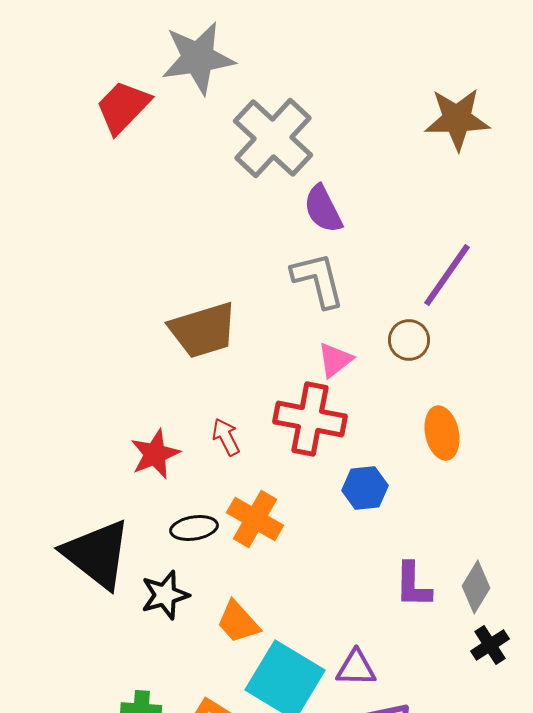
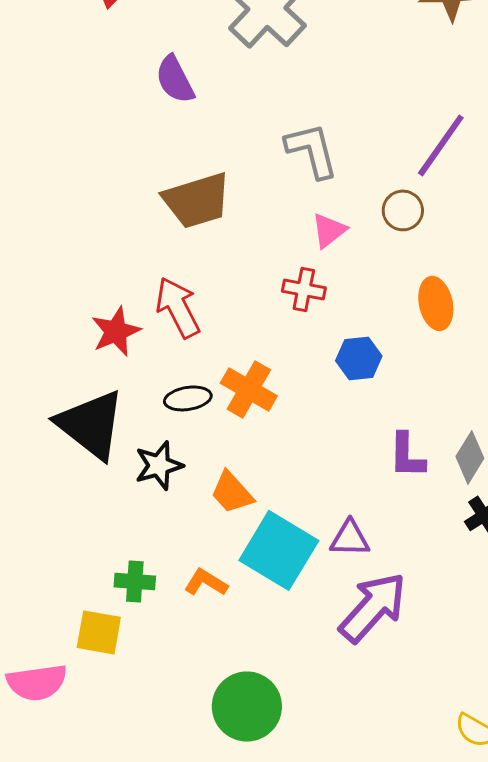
purple semicircle: (323, 209) -> (175, 79), moved
red cross: (310, 419) -> (304, 289), size x0.6
red arrow: (226, 437) -> (178, 307), moved, size x1.6
red star: (155, 454) -> (116, 331), moved

